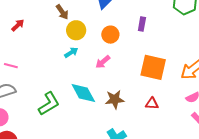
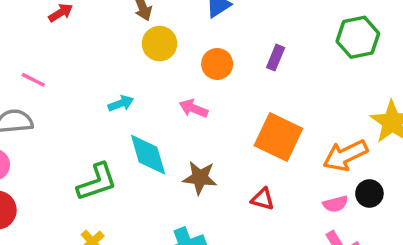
cyan arrow: (71, 53) -> (121, 103), moved
pink arrow: (103, 62) -> (194, 108), turned 49
green L-shape: (49, 104) -> (97, 182), moved

